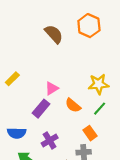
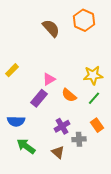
orange rectangle: (90, 133) -> (97, 125), moved
purple cross: (50, 140) -> (62, 126), moved

